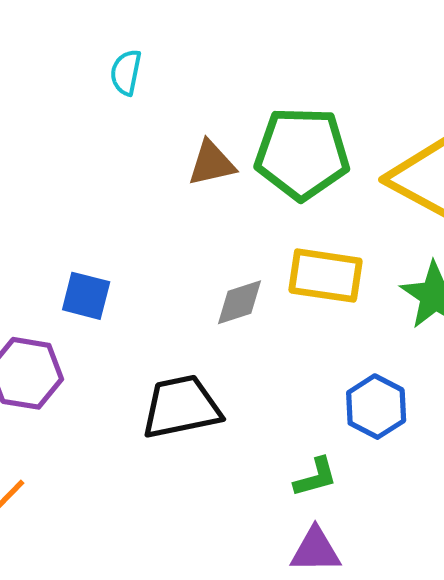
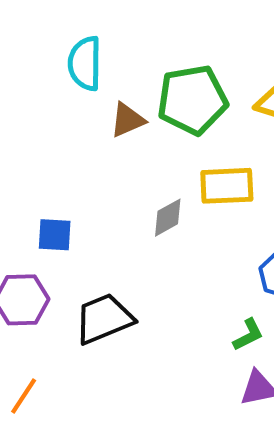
cyan semicircle: (126, 72) -> (85, 63), moved, size x1.6
black trapezoid: (181, 407) -> (104, 319), moved

